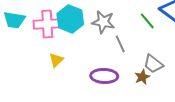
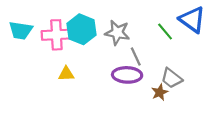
yellow triangle: (56, 60) -> (66, 74), turned 42
purple ellipse: (104, 76) -> (127, 75), moved

